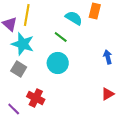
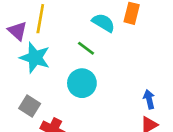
blue arrow: (108, 57) -> (149, 99), moved
gray square: (19, 69) -> (30, 106), moved

